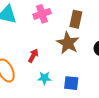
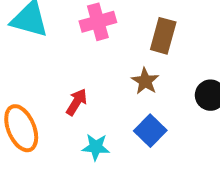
brown star: (68, 43) -> (145, 81), size x0.6
blue square: (71, 83) -> (150, 131), moved, turned 35

